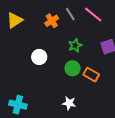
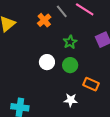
white circle: (39, 57) -> (47, 62), moved
orange rectangle: (91, 75) -> (91, 84), moved

